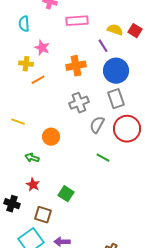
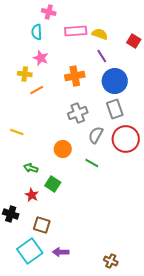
cyan semicircle: (24, 24) -> (37, 32), moved
yellow semicircle: (115, 30) -> (100, 34), moved
orange circle: (51, 137) -> (63, 149), moved
green line: (103, 158) -> (92, 163), moved
green square: (66, 194) -> (53, 184), moved

